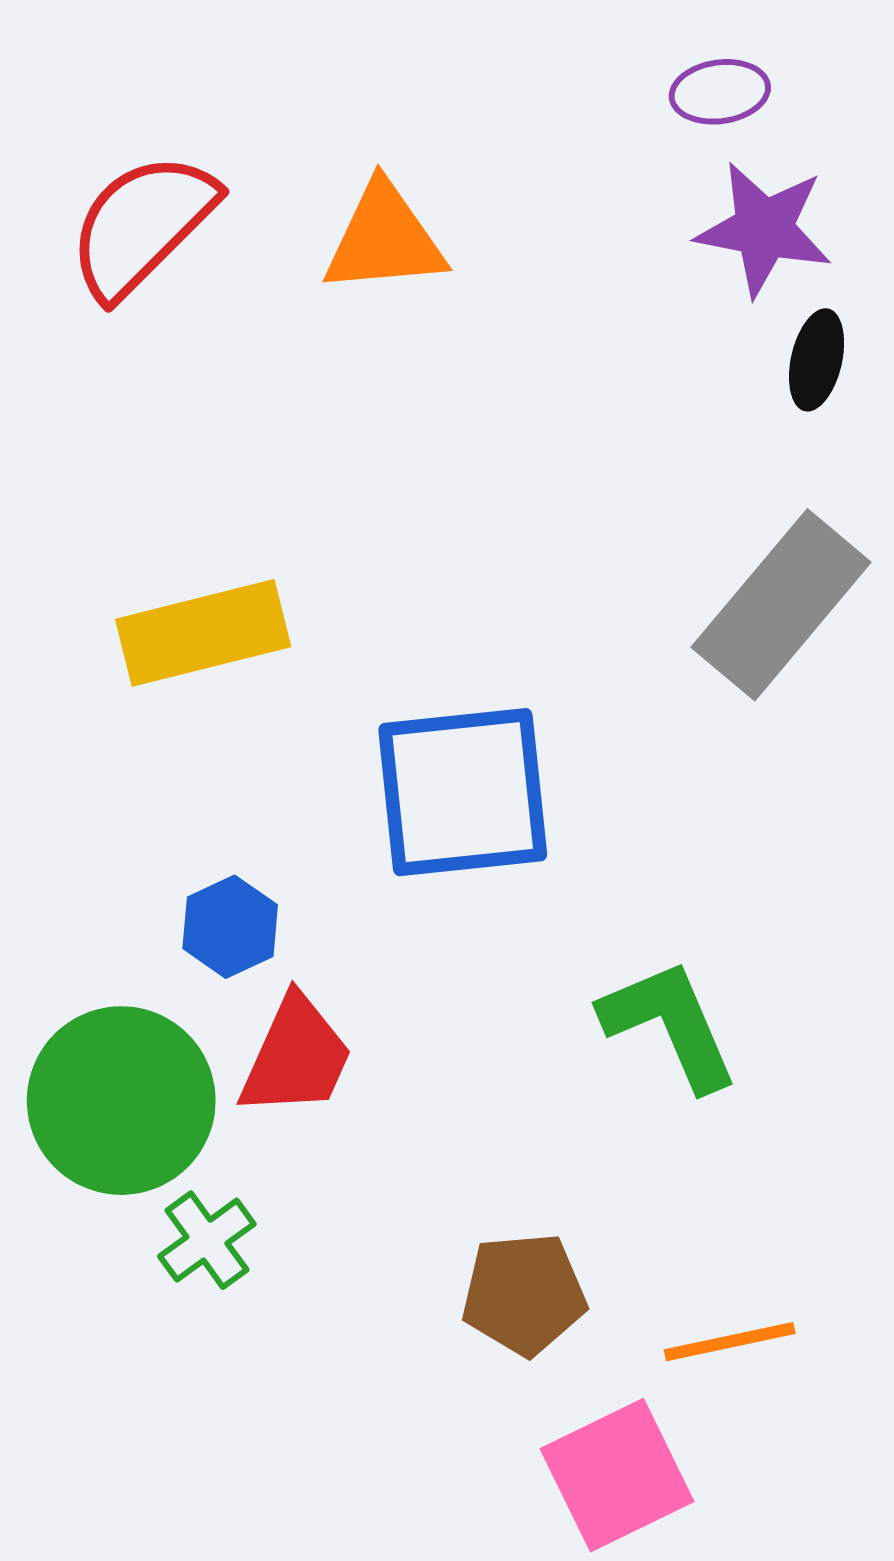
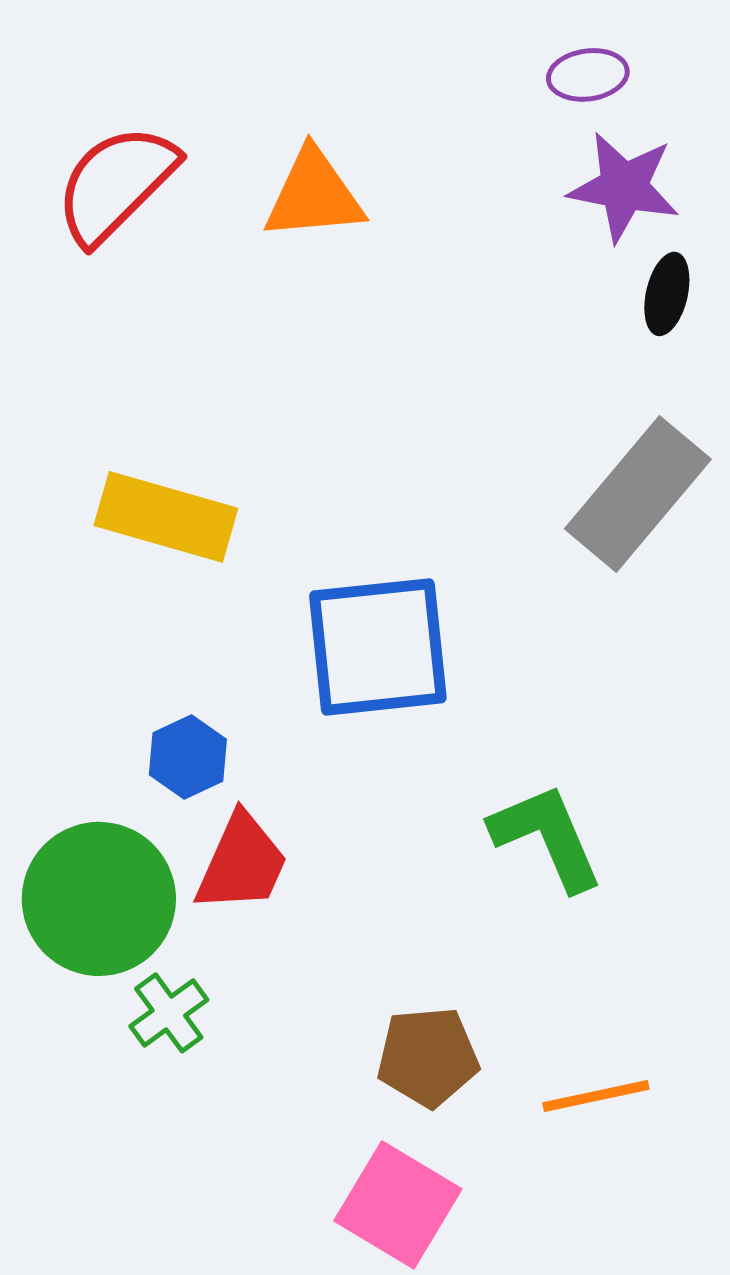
yellow rectangle: (203, 633) -> (166, 517), turned 30
pink square: (617, 1475) -> (398, 1205), moved, turned -33

